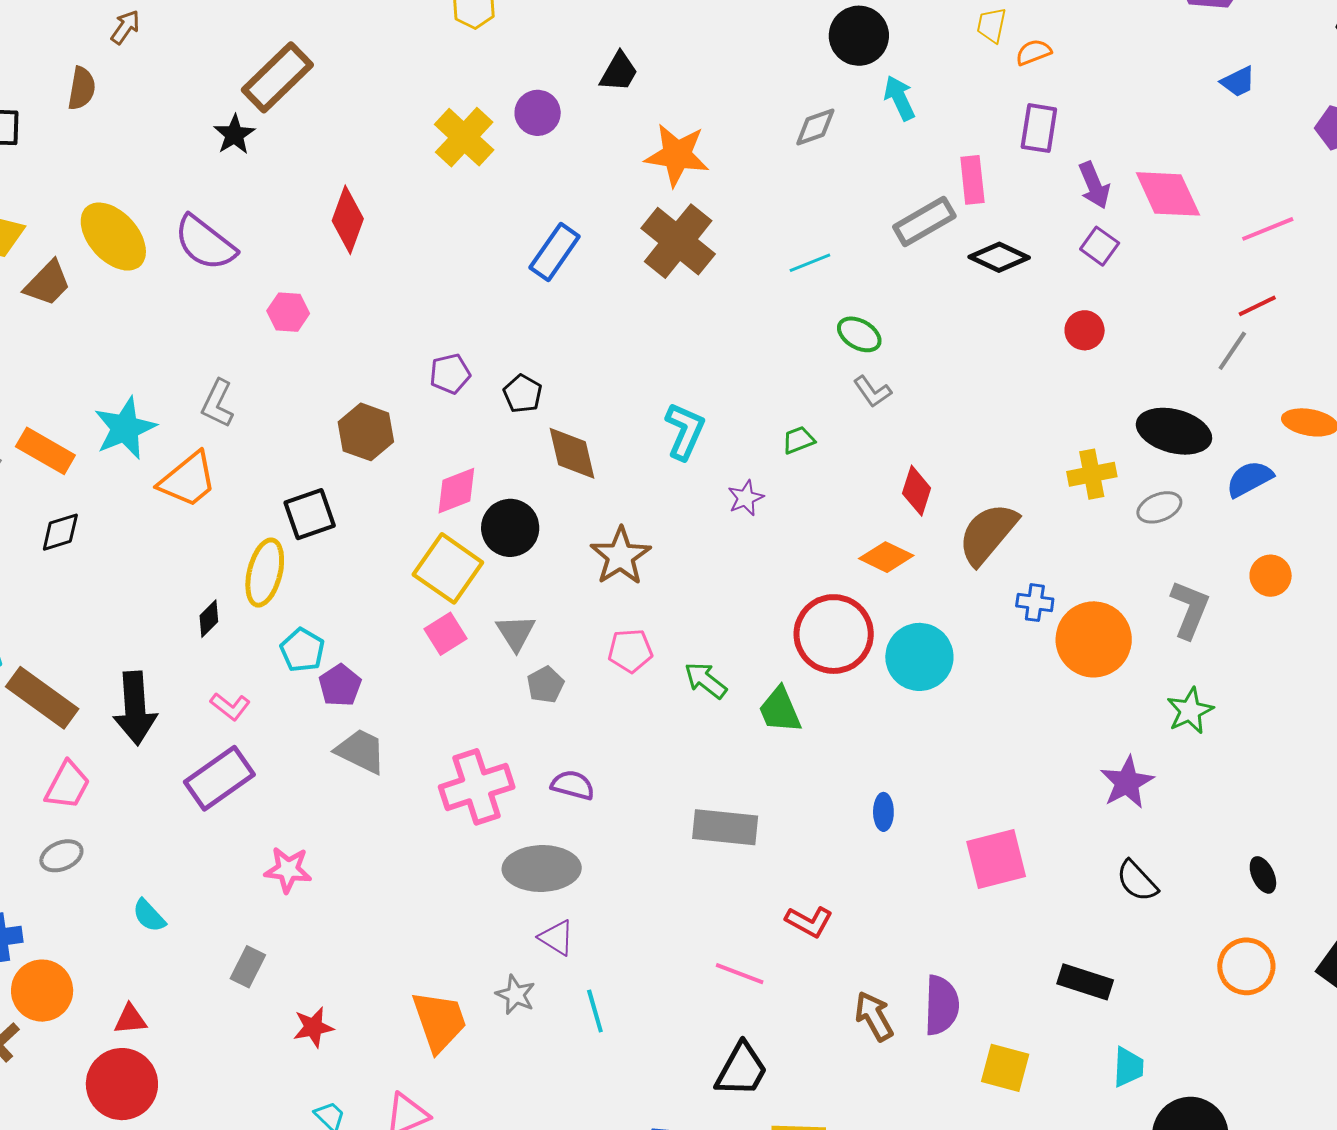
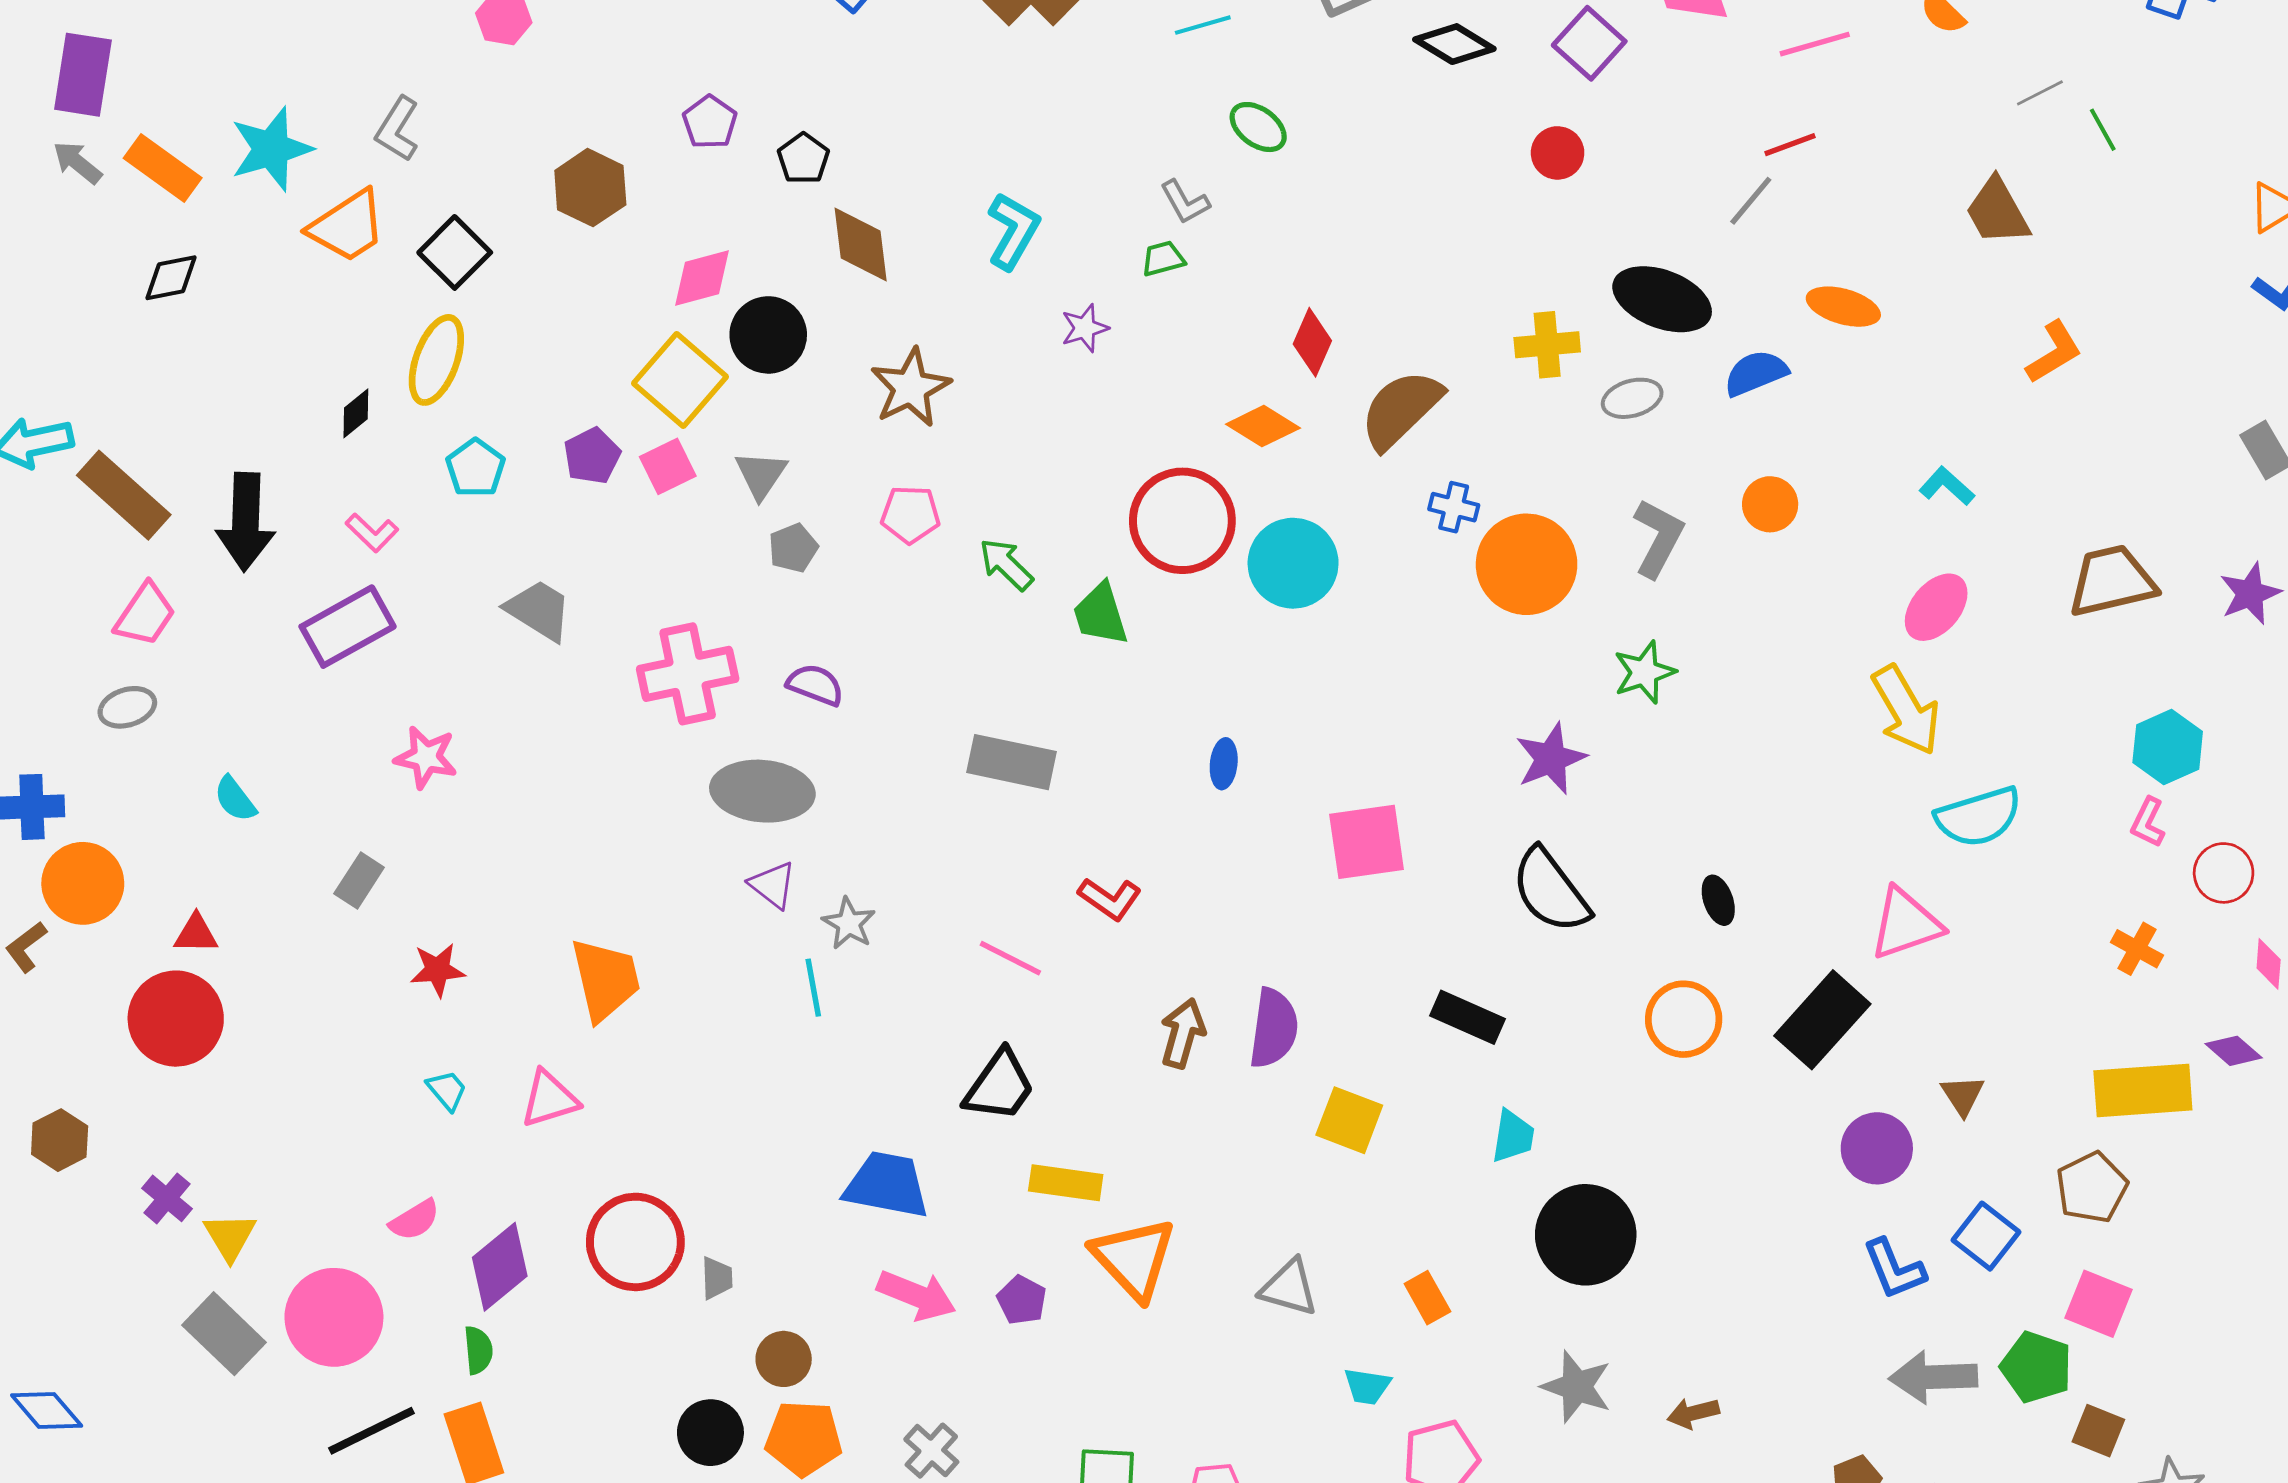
purple square: (1100, 246) -> (1589, 43), size x1.4
purple pentagon: (450, 374) -> (710, 122), turned -30
gray L-shape: (872, 392) -> (1185, 202), moved
black square: (310, 514) -> (455, 252), moved, turned -32
purple pentagon: (340, 685) -> (592, 456), moved
black semicircle: (1137, 881) -> (1550, 891), size x1.5
gray star: (516, 995) -> (849, 923), moved
brown arrow: (874, 1016) -> (1183, 1033), turned 39

